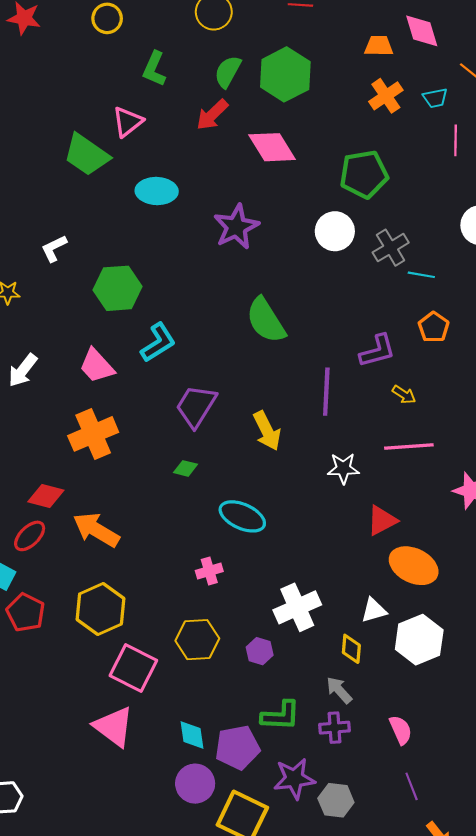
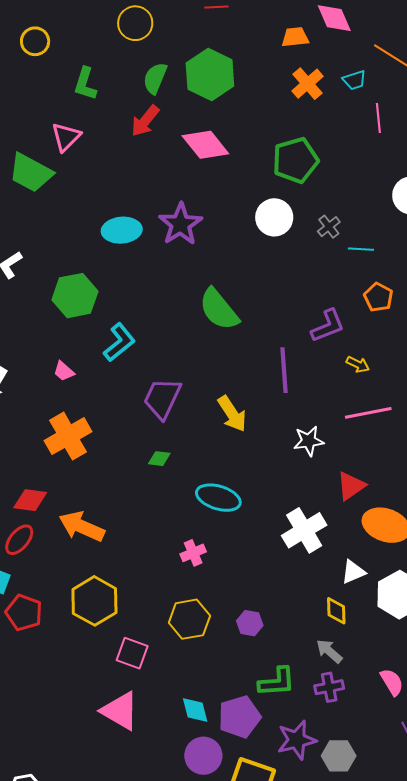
cyan ellipse: (157, 191) -> (122, 230), moved
gray cross: (391, 248) -> (329, 227), size x0.7
pink trapezoid: (97, 366) -> (64, 371), size x0.6
white cross: (297, 607) -> (304, 530), moved
pink square: (133, 668) -> (132, 653), size x0.7

